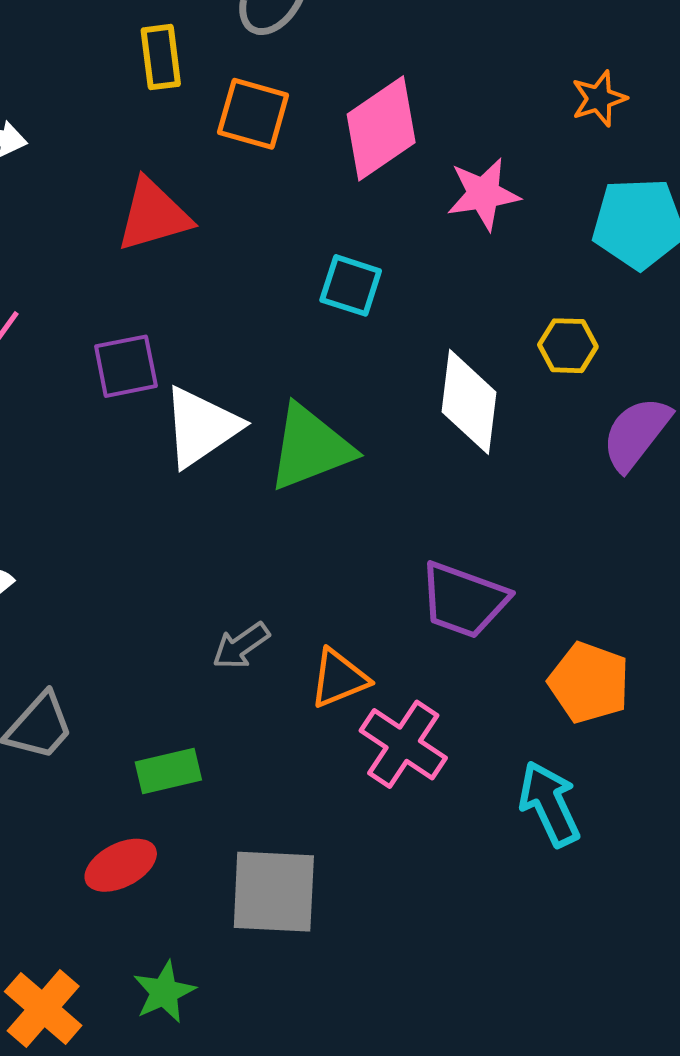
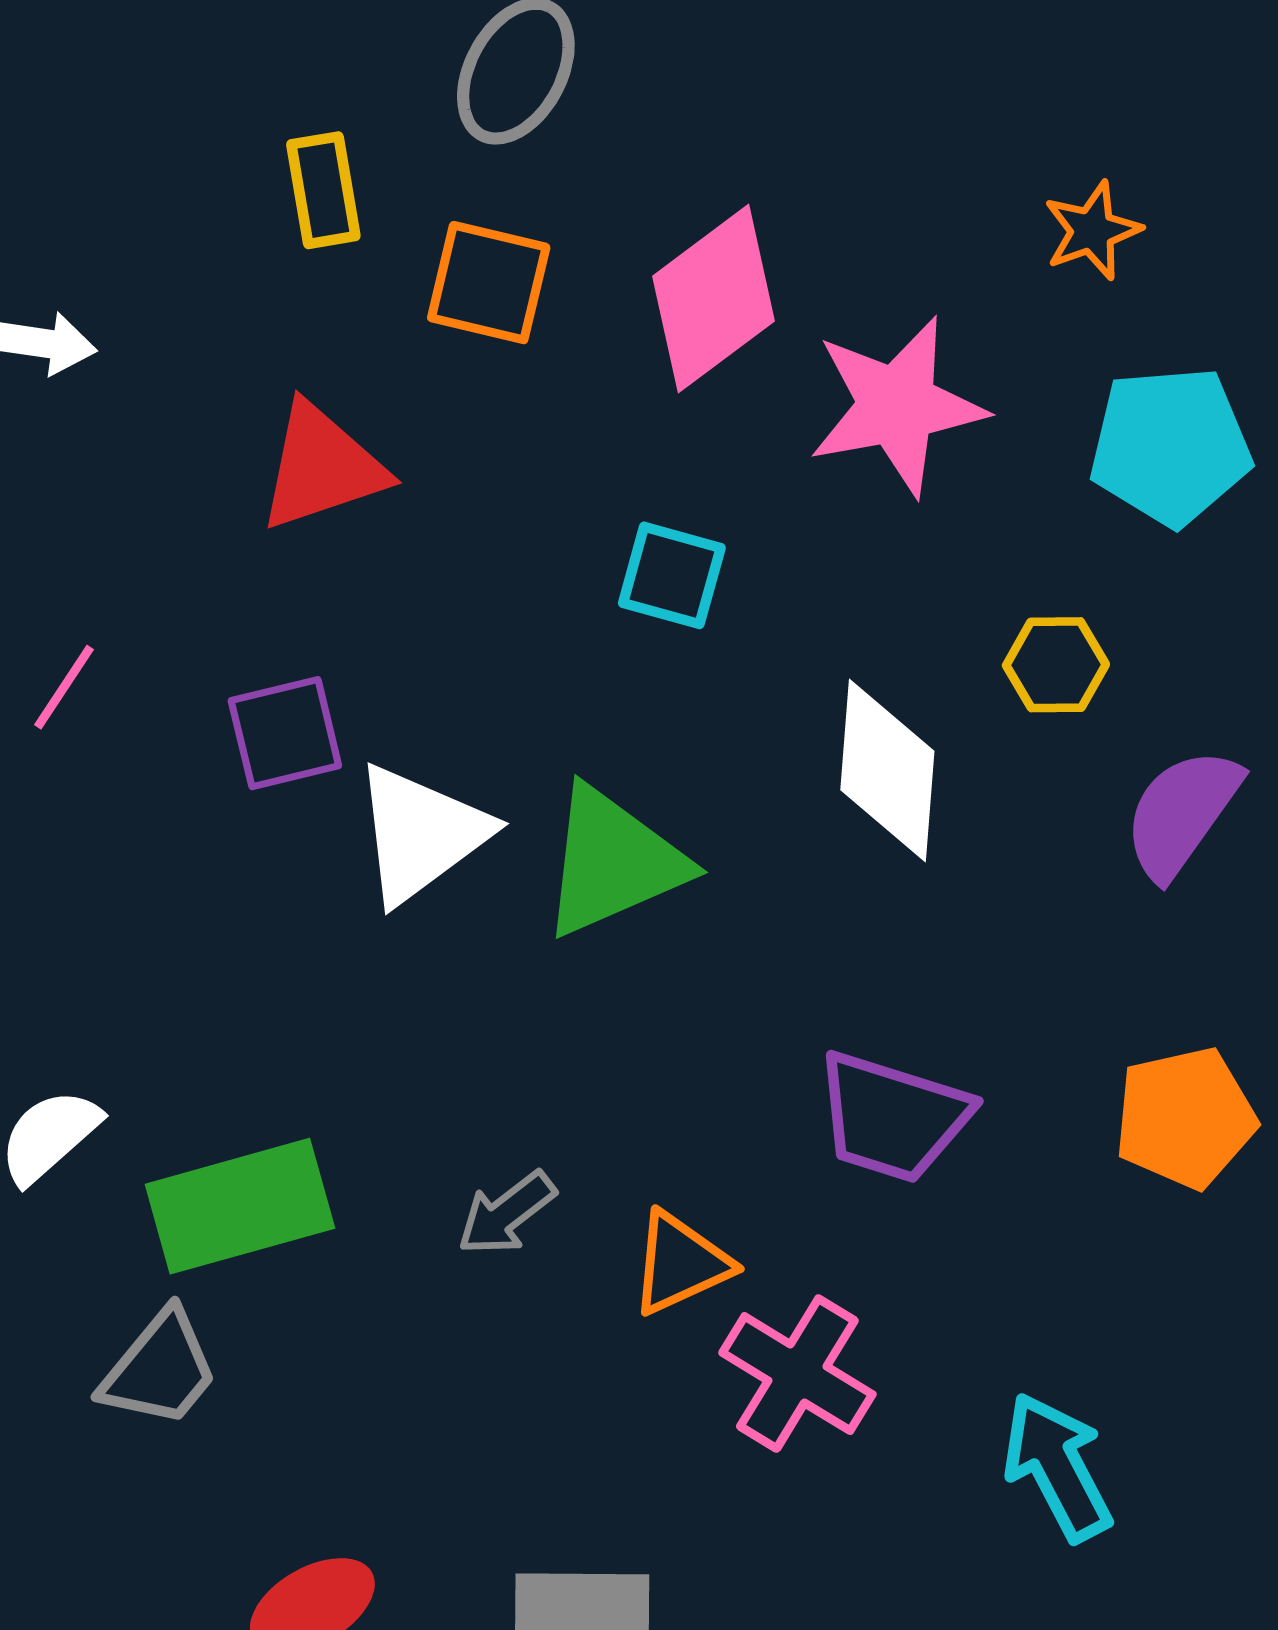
pink star: (483, 194) -> (897, 406), size x1.4
orange pentagon: (589, 683) -> (1185, 1118), moved, turned -30
green rectangle: (168, 771) -> (240, 1206), moved, size x1.6

